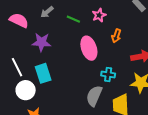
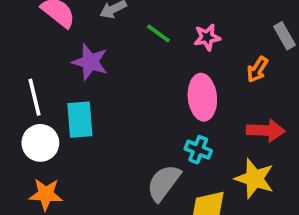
orange arrow: (116, 36) -> (257, 69), moved
pink ellipse: (89, 48) -> (202, 97), moved

